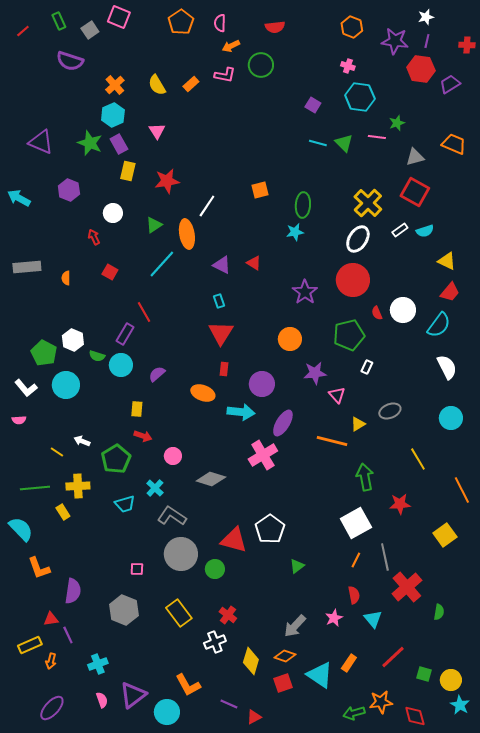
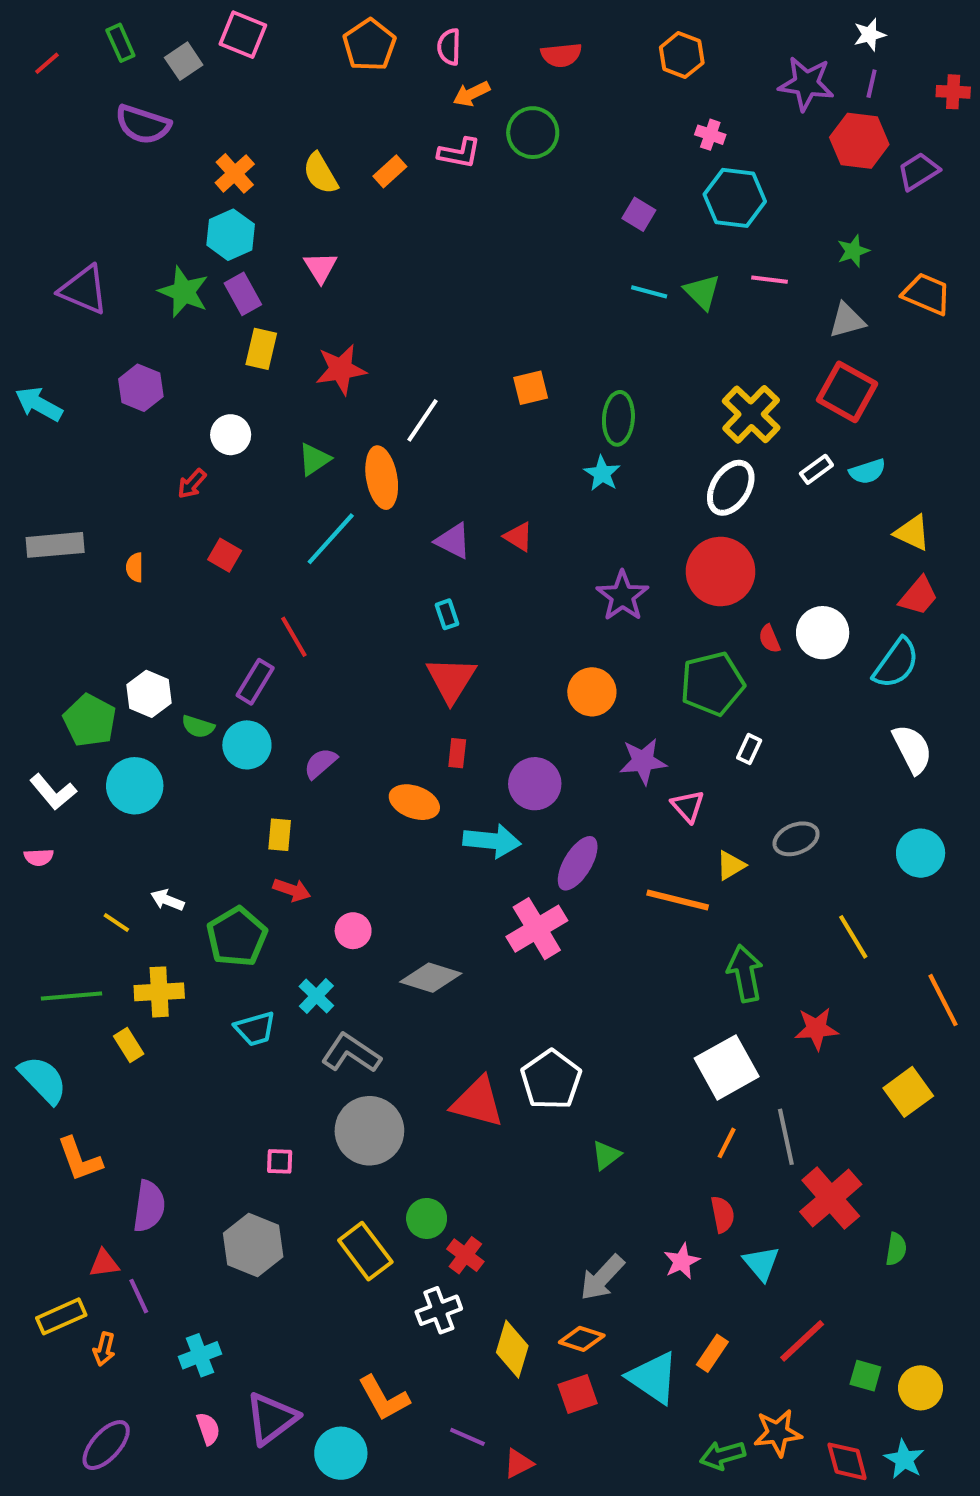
orange hexagon: (352, 27) -> (682, 55), moved
green star: (397, 123) -> (853, 251), moved
cyan star: (295, 232) -> (602, 473), turned -30
red arrow: (94, 237) -> (192, 484), turned -112
green circle: (215, 569) -> (427, 1218), moved
cyan star: (460, 705) -> (904, 1459), moved

